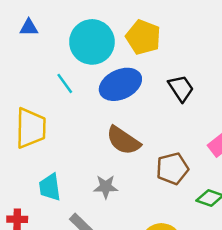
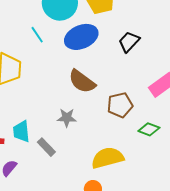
black trapezoid: (181, 88) -> (129, 42), turned -105
cyan trapezoid: (50, 187) -> (21, 131), moved

